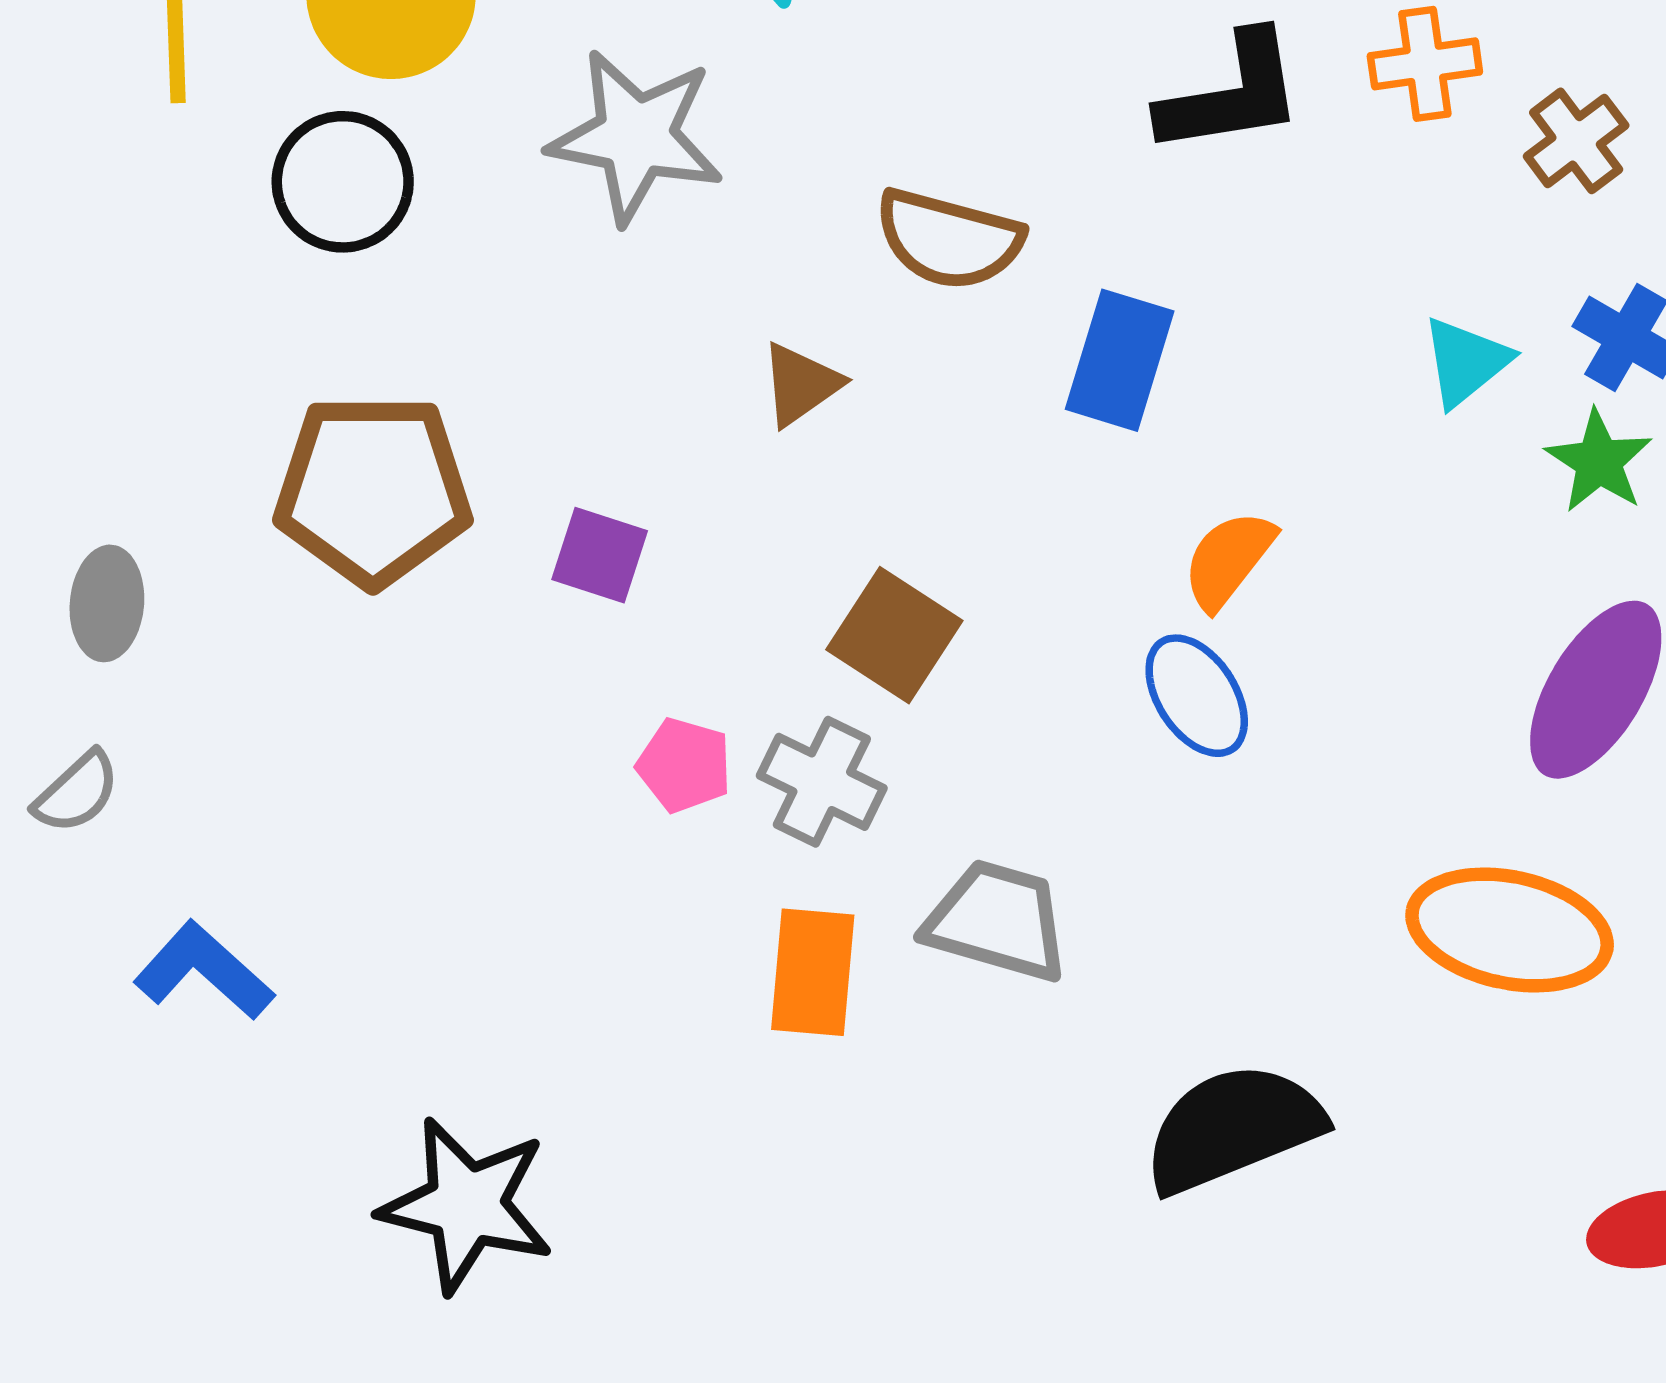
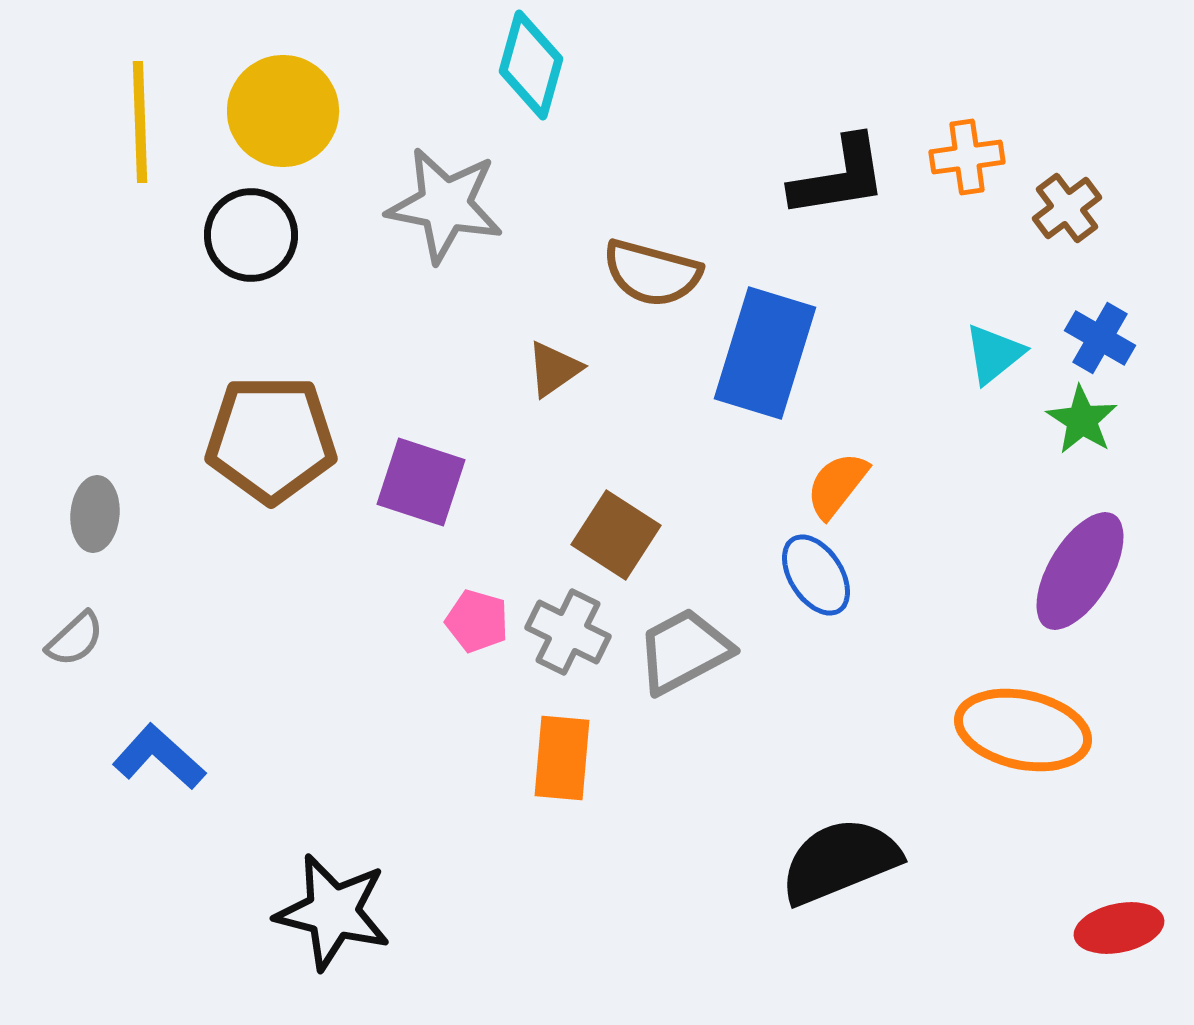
blue rectangle: (1120, 360) -> (765, 353), size x1.4
purple square: (600, 555) -> (421, 482), size x1.4
gray trapezoid: (997, 921) -> (684, 651), moved, turned -44

